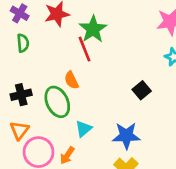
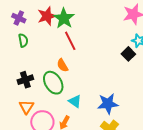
green star: (93, 29) -> (64, 18), moved
black square: (142, 90) -> (128, 54), moved
cyan triangle: (84, 129) -> (75, 101), turned -40

